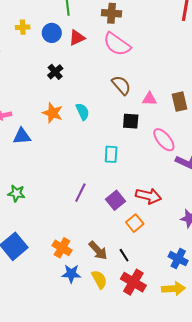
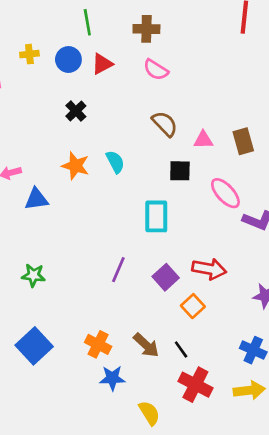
pink semicircle: (117, 44) -> (156, 70), size x0.7
cyan rectangle: (111, 154) -> (156, 216), size x1.4
yellow semicircle: (99, 279) -> (149, 413), moved

